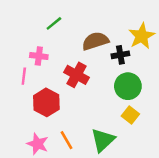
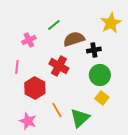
green line: (54, 23) -> (54, 25), moved
yellow star: (142, 36) -> (111, 23), moved
pink cross: (39, 56) -> (29, 40), moved, turned -32
orange line: (66, 140) -> (57, 110), moved

